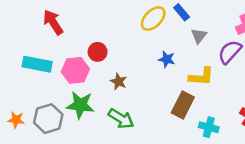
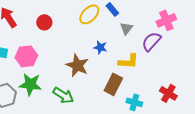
red circle: (98, 52) -> (44, 22), moved
brown star: (119, 82) -> (77, 65), moved, size x1.6

